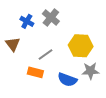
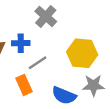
blue cross: (27, 21) -> (21, 43), moved, turned -32
orange rectangle: (35, 72) -> (24, 85), turned 49

